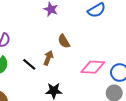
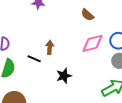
brown semicircle: (64, 41) -> (87, 15), moved

